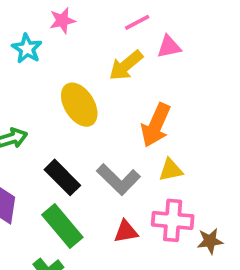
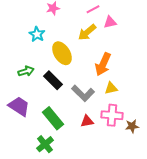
cyan star: (27, 49) -> (37, 34), moved
black rectangle: (62, 177) -> (53, 80), moved

